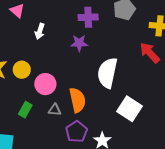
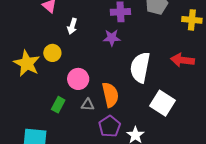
red arrow: (150, 53) -> (182, 60), moved, turned -40
yellow circle: (22, 70) -> (52, 53), moved

